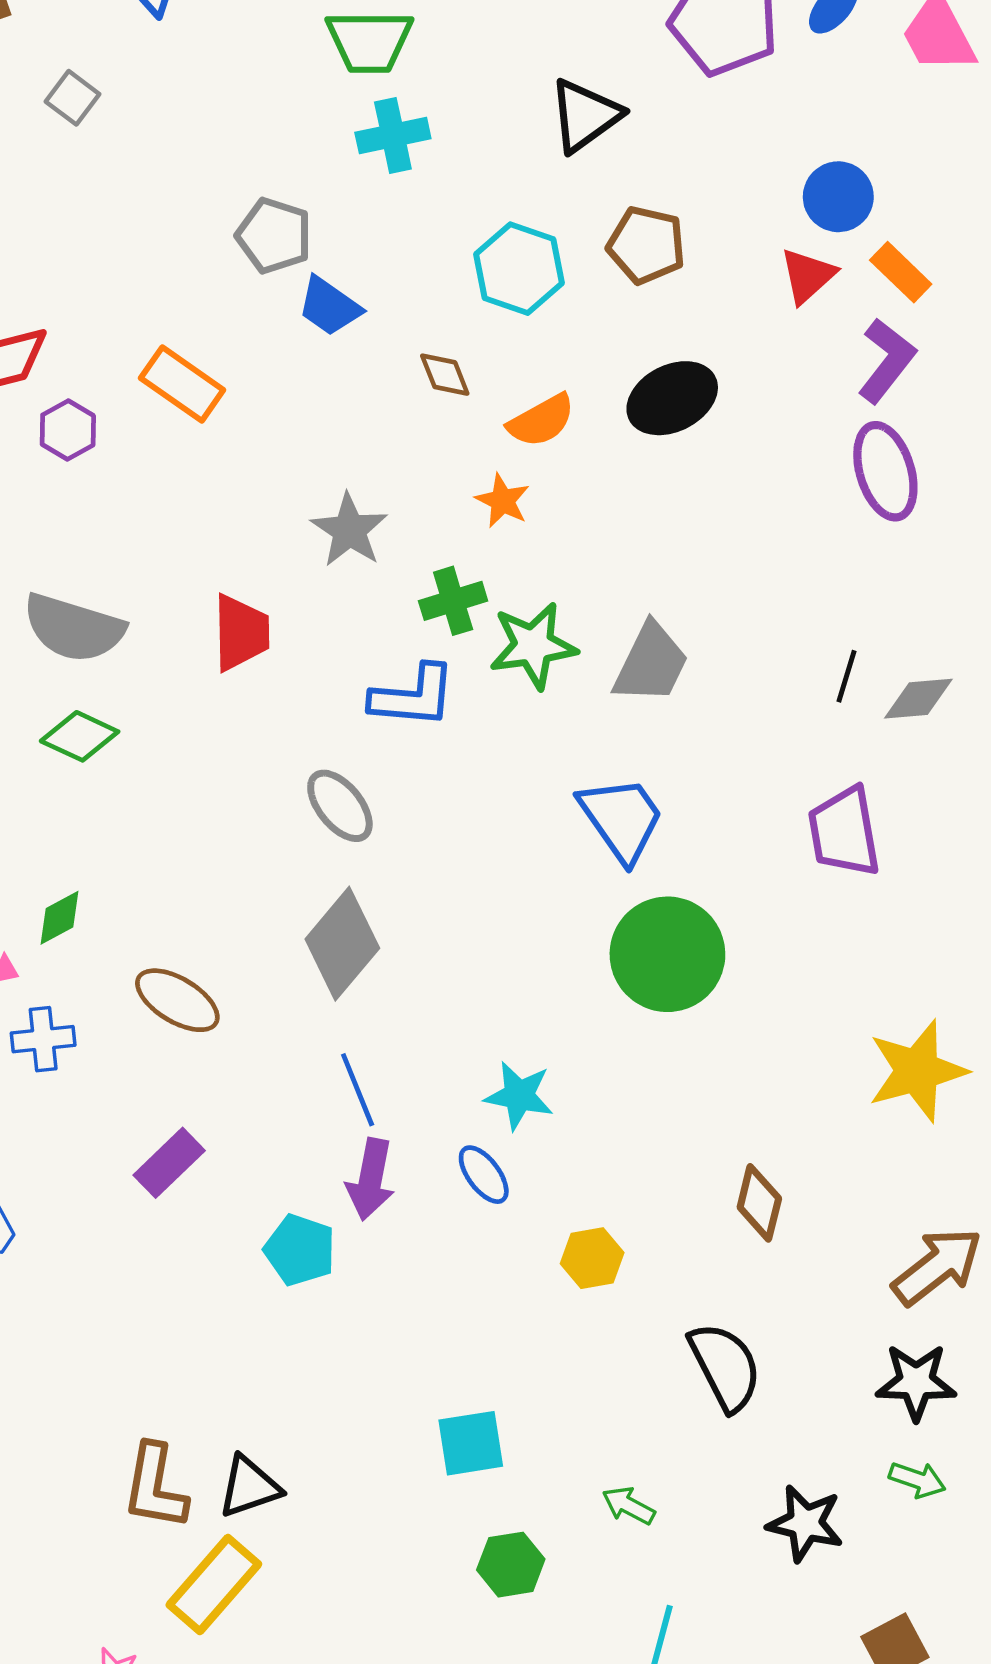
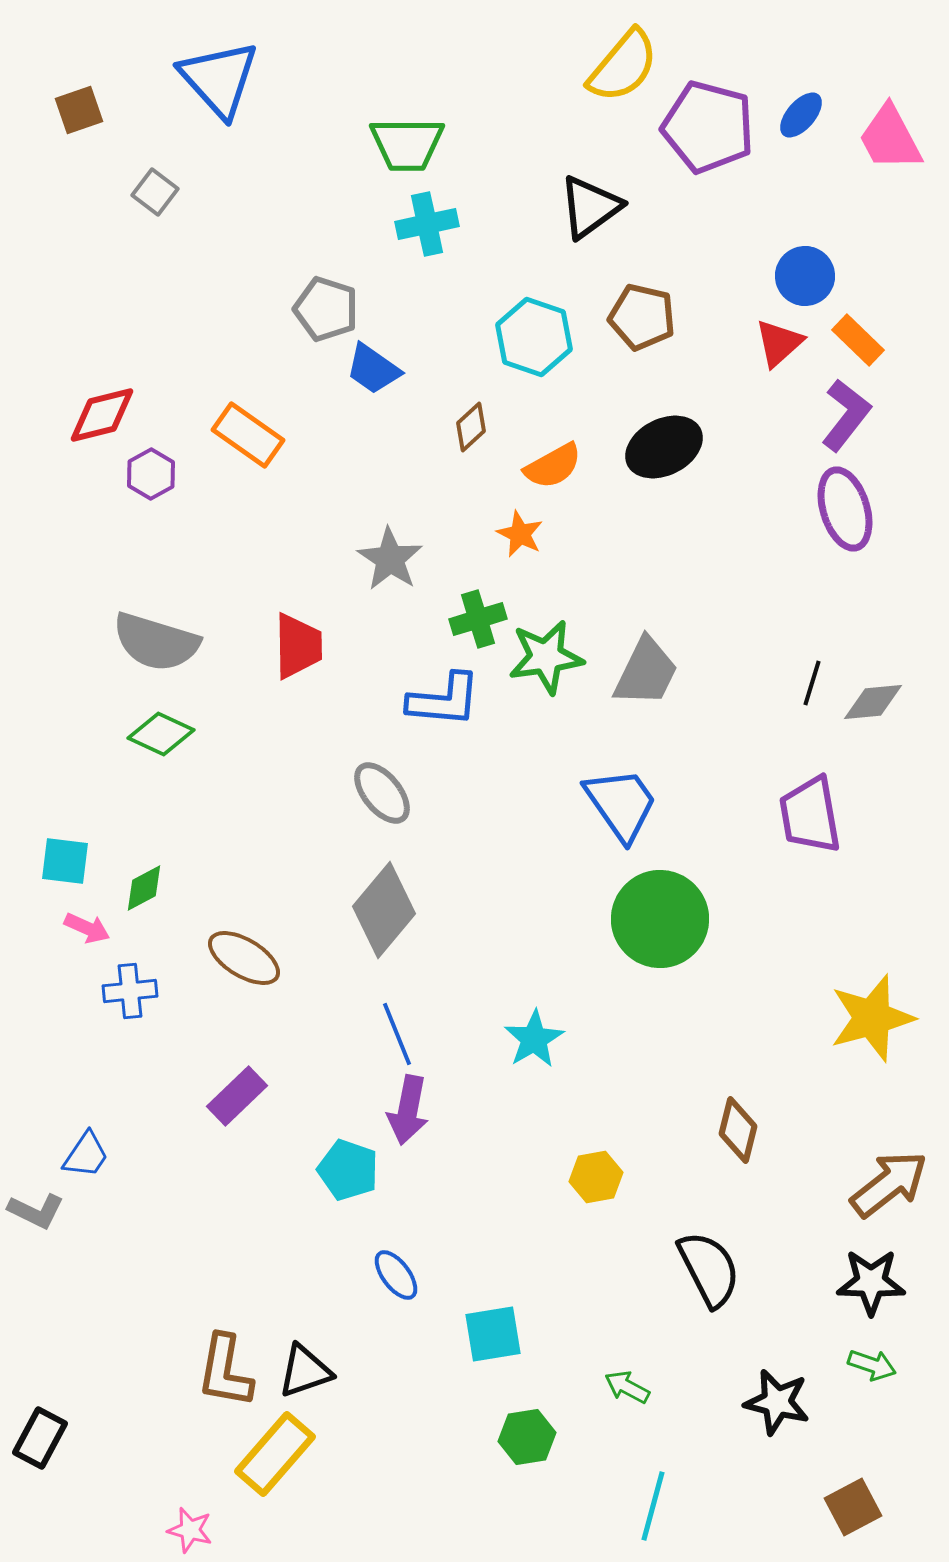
brown diamond: (445, 375) -> (471, 427), turned 69
cyan star: (519, 1096) -> (534, 1039), turned 30
blue ellipse: (484, 1175) -> (396, 1275), moved

